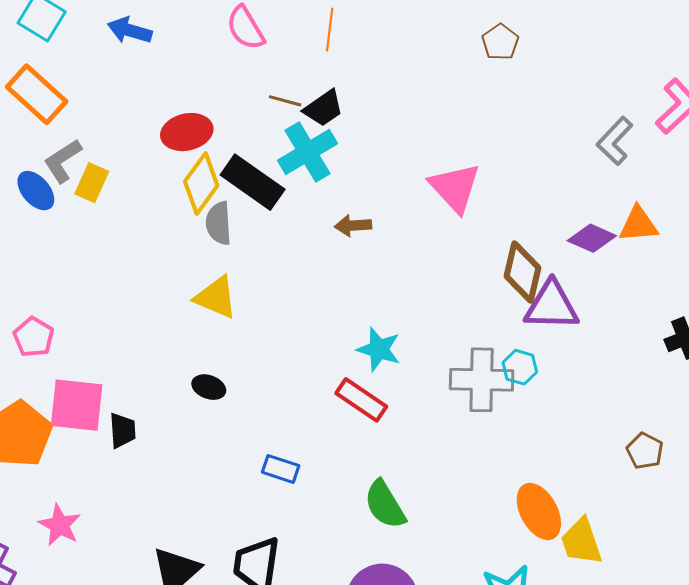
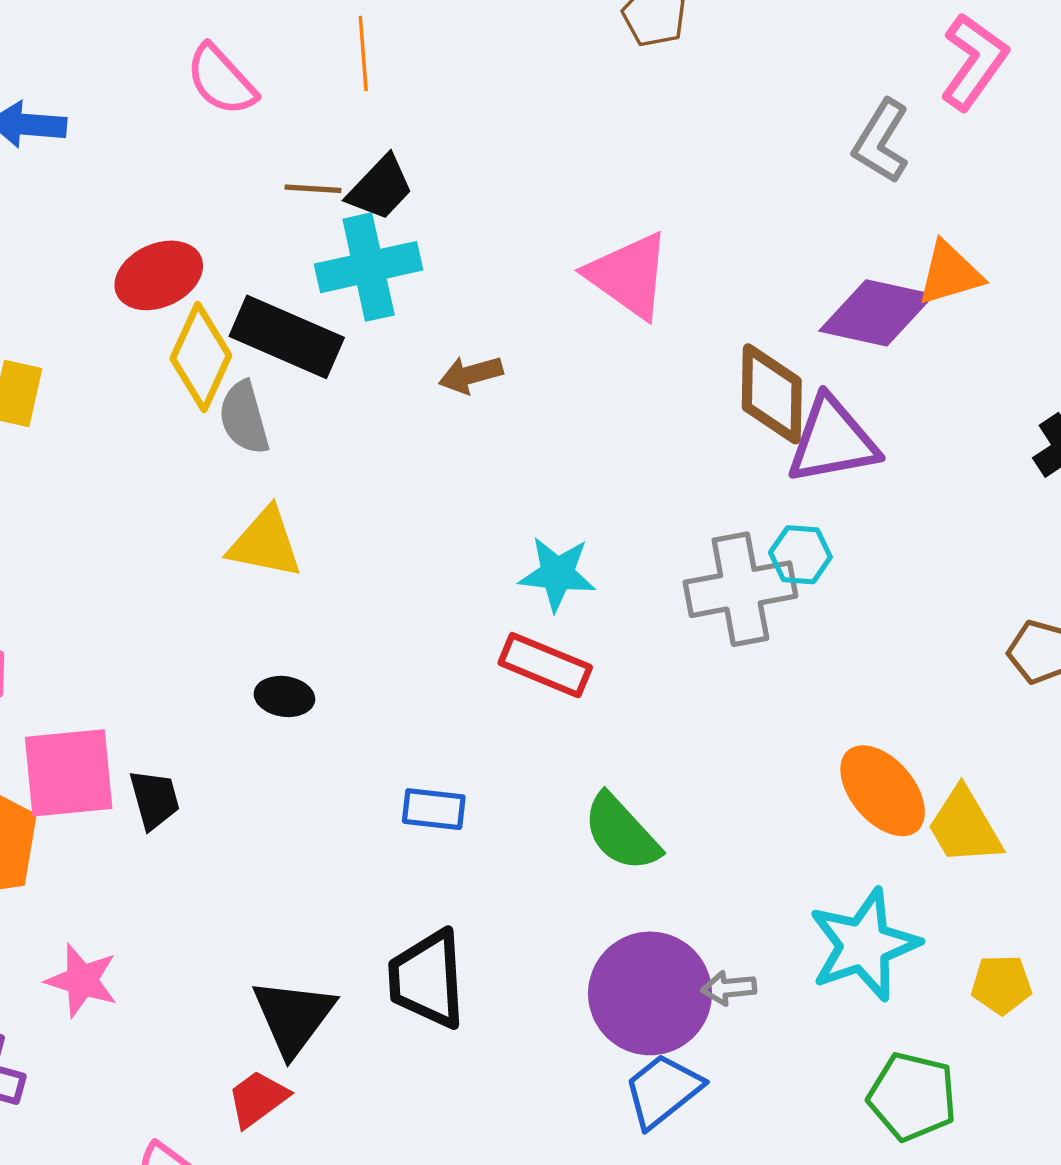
cyan cross: (307, 152) -> (369, 267), turned 30
purple diamond: (592, 238) -> (877, 313), size x1.4

